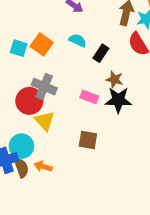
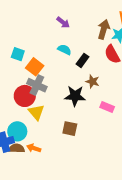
orange square: (42, 44) -> (35, 67), moved
pink rectangle: (89, 97) -> (107, 107), moved
black star: (118, 100) -> (75, 96), moved
brown semicircle: (21, 168) -> (17, 148), turned -70

